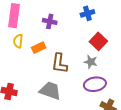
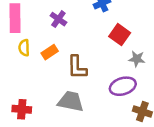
purple cross: (50, 21) -> (58, 19), turned 32
gray star: (91, 62) -> (137, 59), moved

